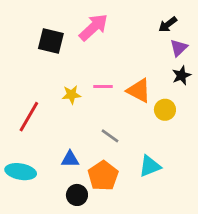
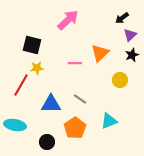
black square: (51, 41) -> (32, 45), moved
orange triangle: (139, 91) -> (100, 53), moved, turned 48
yellow star: (71, 95) -> (37, 68), moved
blue triangle: (70, 159) -> (51, 104), moved, size x1.5
black circle: (77, 195) -> (47, 142), moved

